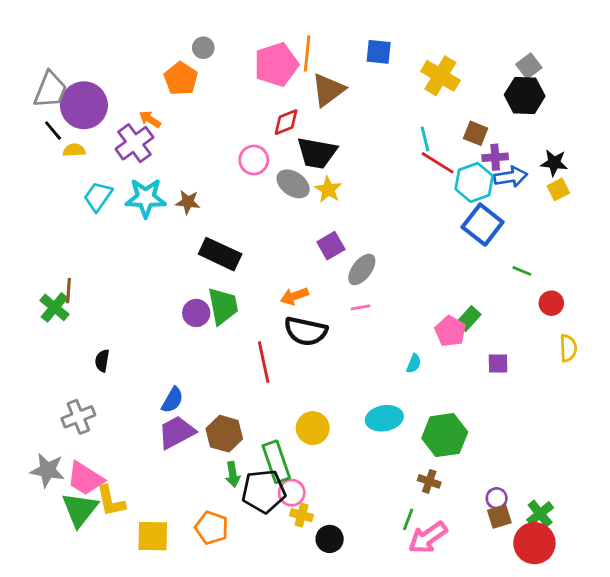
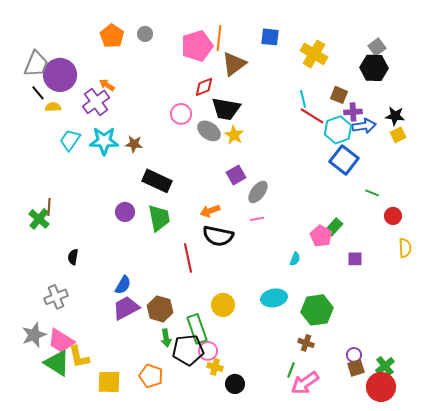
orange pentagon: (181, 79) -> (112, 36), moved
purple circle: (196, 313) -> (125, 212), moved
gray star: (47, 470) -> (34, 335), turned -30
green triangle: (80, 509) -> (57, 363), turned -36

